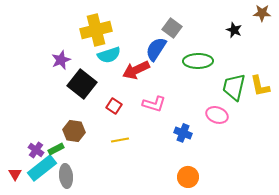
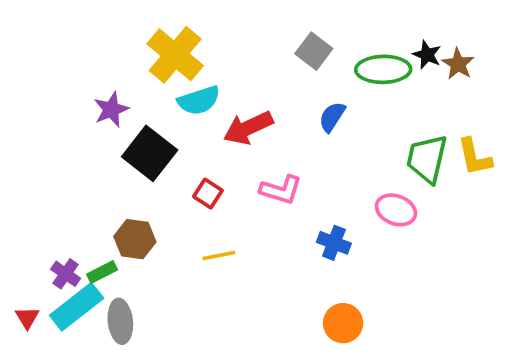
brown star: (262, 13) -> (458, 64), moved, turned 30
yellow cross: (96, 30) -> (175, 55), turned -36
blue semicircle: (156, 49) -> (332, 117), moved, size x0.7
green ellipse: (198, 61) -> (383, 69), moved

